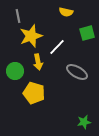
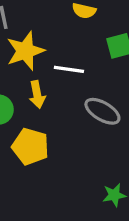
white line: (57, 47) -> (69, 69), turned 54

